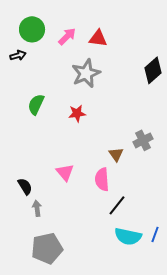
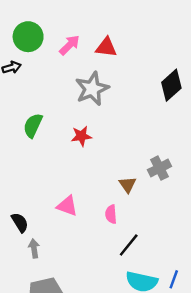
pink triangle: (65, 172) -> (67, 206), turned -30
pink semicircle: (102, 179) -> (111, 214), size x0.7

